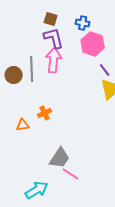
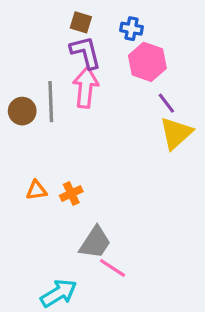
orange cross: (45, 113) -> (71, 193), moved

